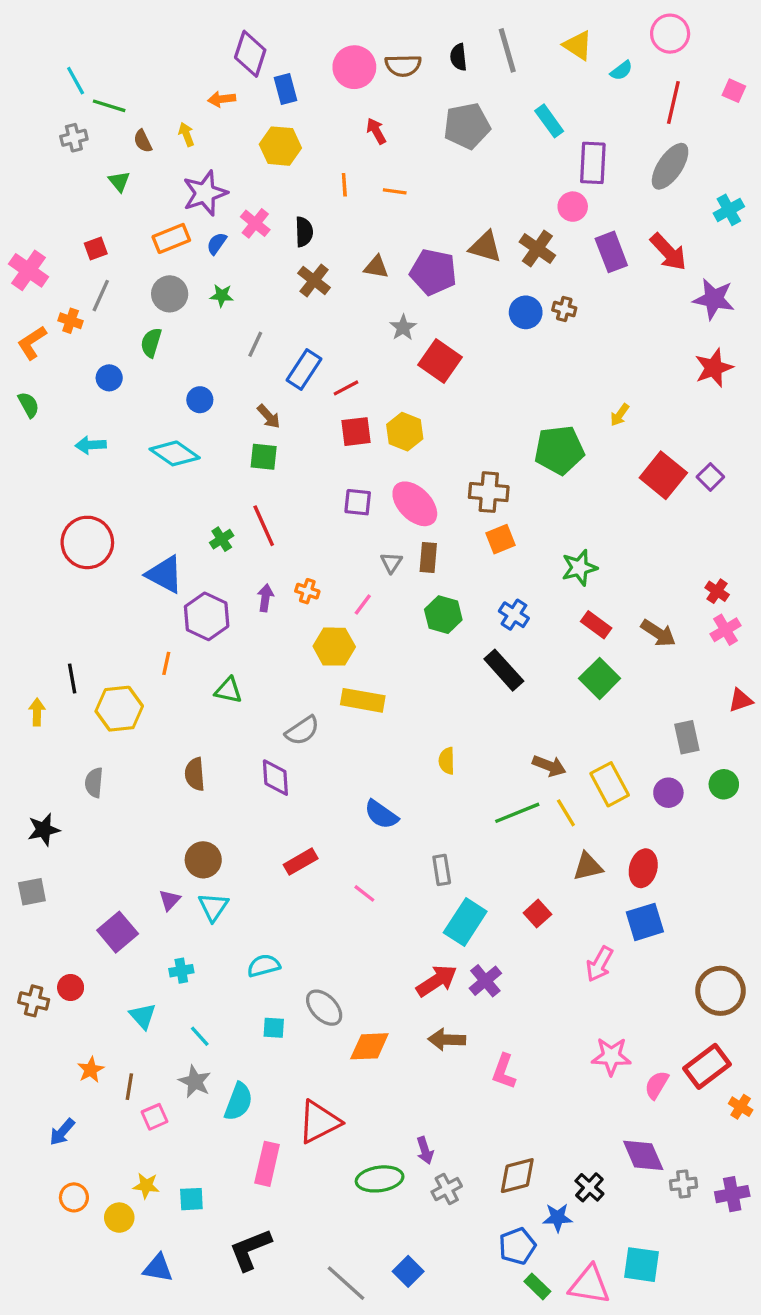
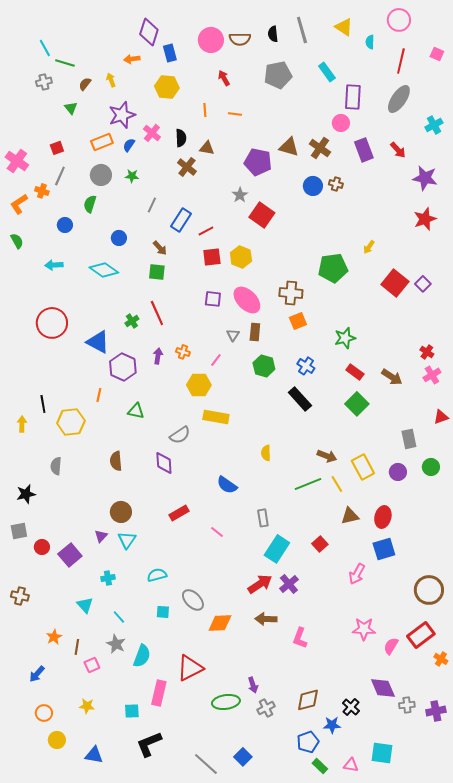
cyan semicircle: (621, 71) -> (370, 42), turned 128
brown semicircle: (143, 141) -> (85, 84), turned 64
red arrow: (668, 252) -> (398, 150), size x0.7
brown triangle: (376, 267) -> (207, 148), moved
red circle: (71, 987) -> (42, 547), moved
cyan square: (191, 1199) -> (132, 711), moved
yellow circle: (119, 1218) -> (57, 740), moved
pink triangle: (589, 1285) -> (351, 765), size x0.6

